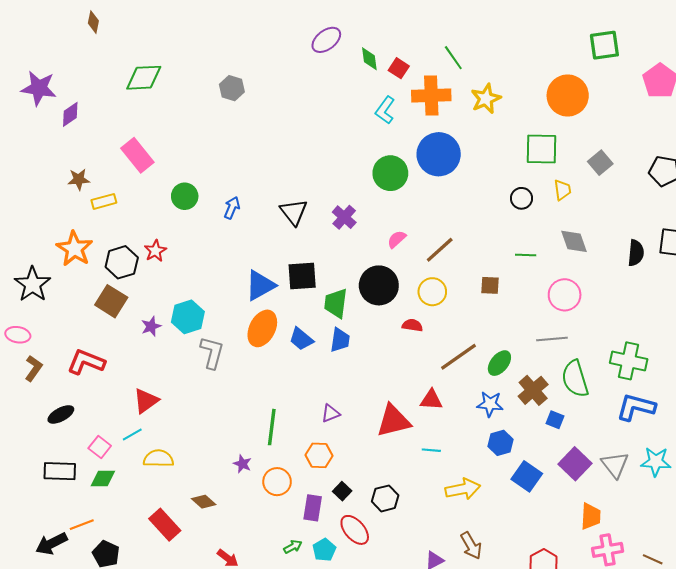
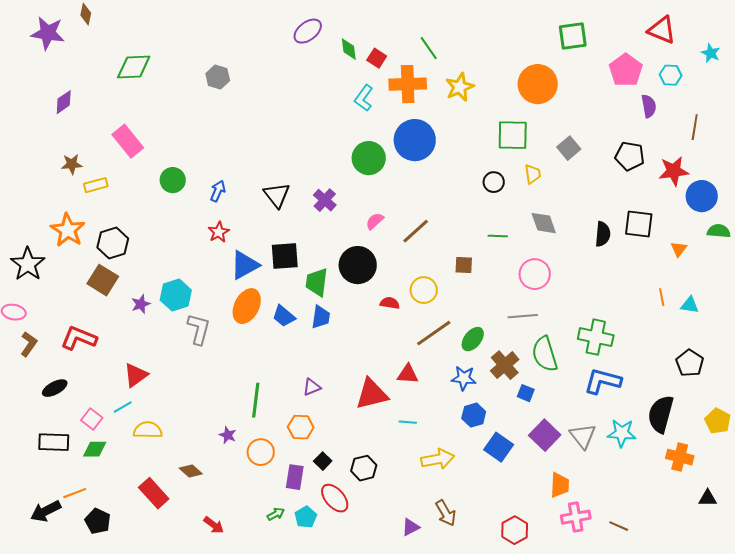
purple star: (39, 88) -> (48, 33), moved
red star: (155, 251) -> (219, 232), moved
yellow circle: (432, 292) -> (424, 290), moved

